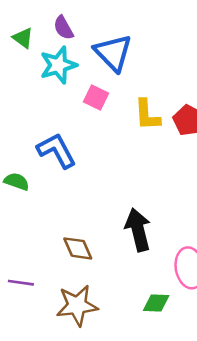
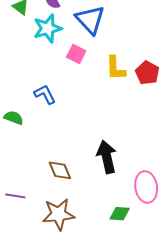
blue L-shape: (57, 151) -> (45, 94), size x0.7

